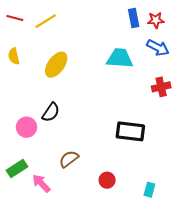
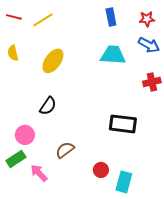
blue rectangle: (134, 18) -> (111, 17), moved
pink circle: (26, 127) -> (25, 135), moved
cyan rectangle: (149, 190) -> (124, 182), moved, size x1.5

